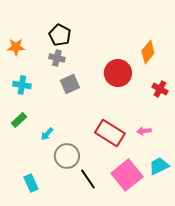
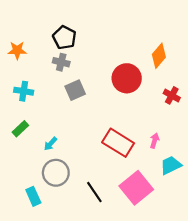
pink arrow: (144, 131) -> (155, 141), turned 112
gray circle: (67, 156) -> (56, 173), moved
cyan trapezoid: (159, 166) -> (171, 165), moved

